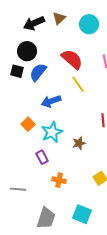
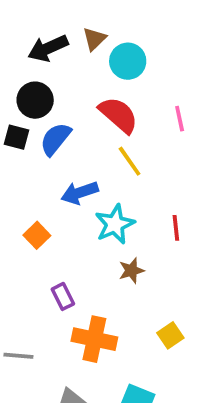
cyan circle: (89, 24) -> (128, 61), moved
cyan star: (52, 132) -> (115, 224), moved
orange cross: (59, 180) -> (94, 339), size x1.6

